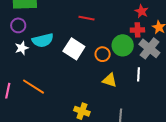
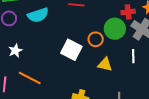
cyan semicircle: (43, 40) -> (38, 15), moved
white star: (22, 48) -> (15, 51), moved
white square: (74, 49) -> (71, 50), moved

